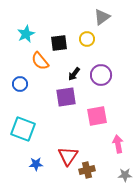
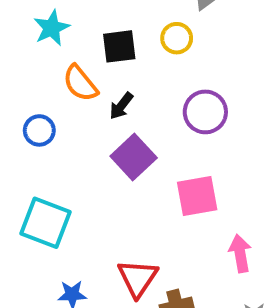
black arrow: (74, 74) -> (121, 106), moved
purple square: (66, 97) -> (134, 157), turned -35

